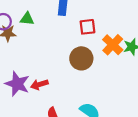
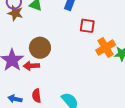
brown circle: (81, 58) -> (40, 48), moved

